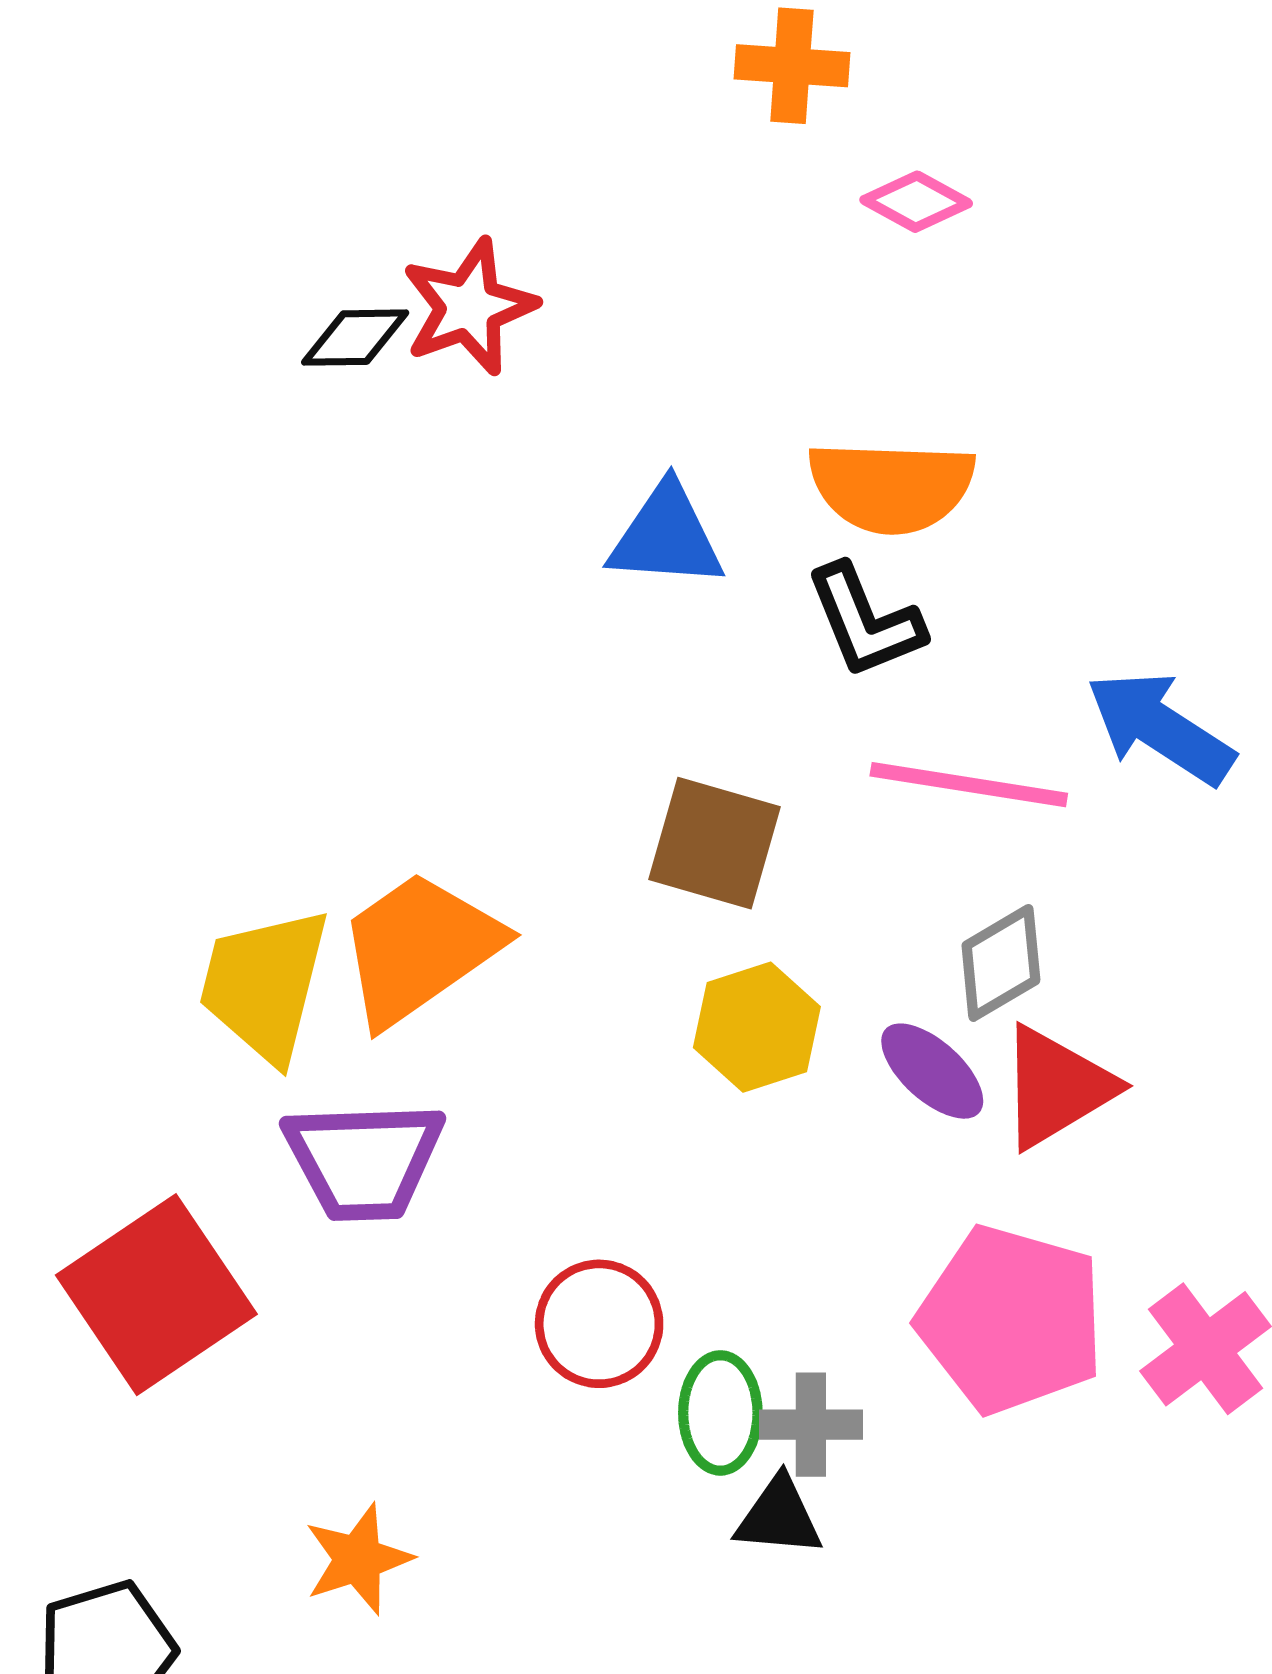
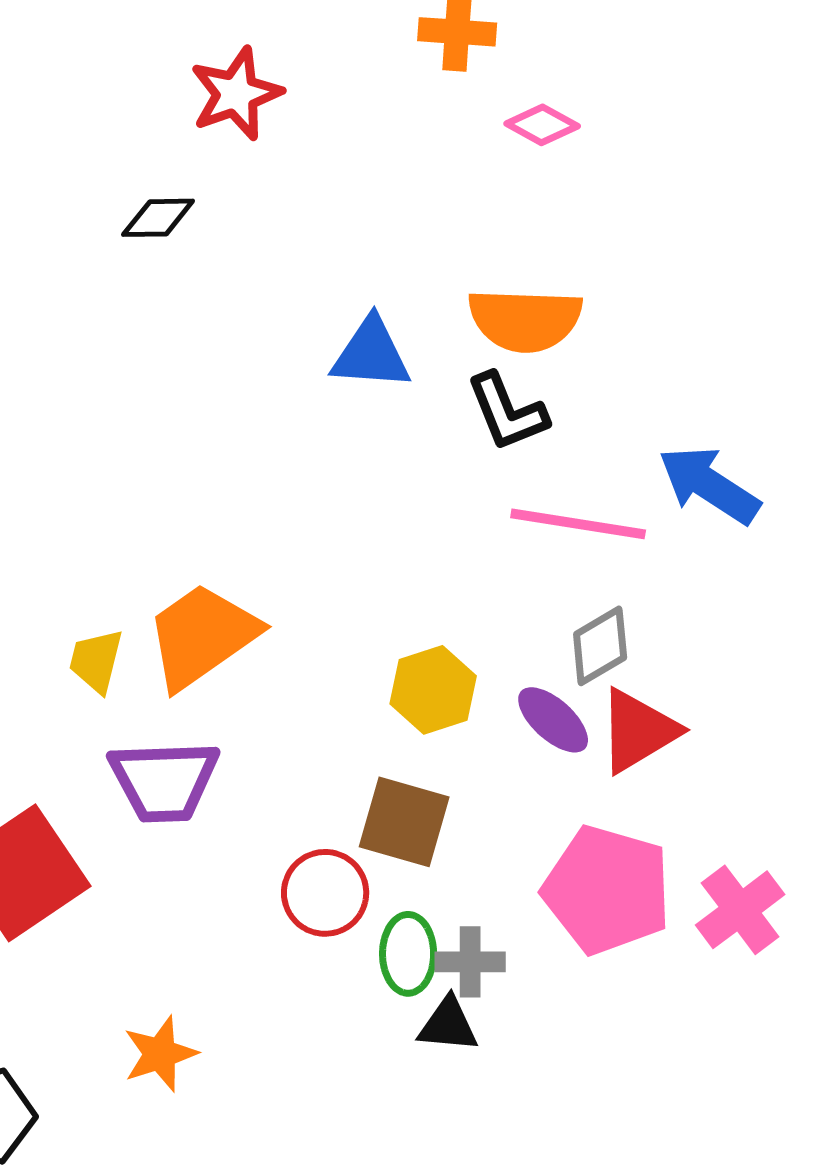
red star: (469, 307) -> (236, 94), moved
brown square: (715, 843) -> (404, 822), moved
yellow trapezoid: (264, 985) -> (96, 661), size x0.6

